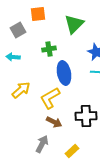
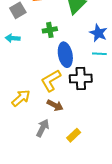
yellow arrow: (21, 90) -> (21, 98), moved
black cross: (86, 116) -> (81, 78), moved

